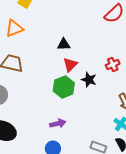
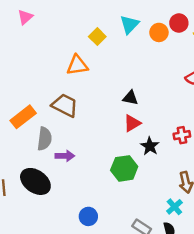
green hexagon: (64, 87) -> (124, 168), moved
purple arrow: (58, 123) -> (65, 156), moved

